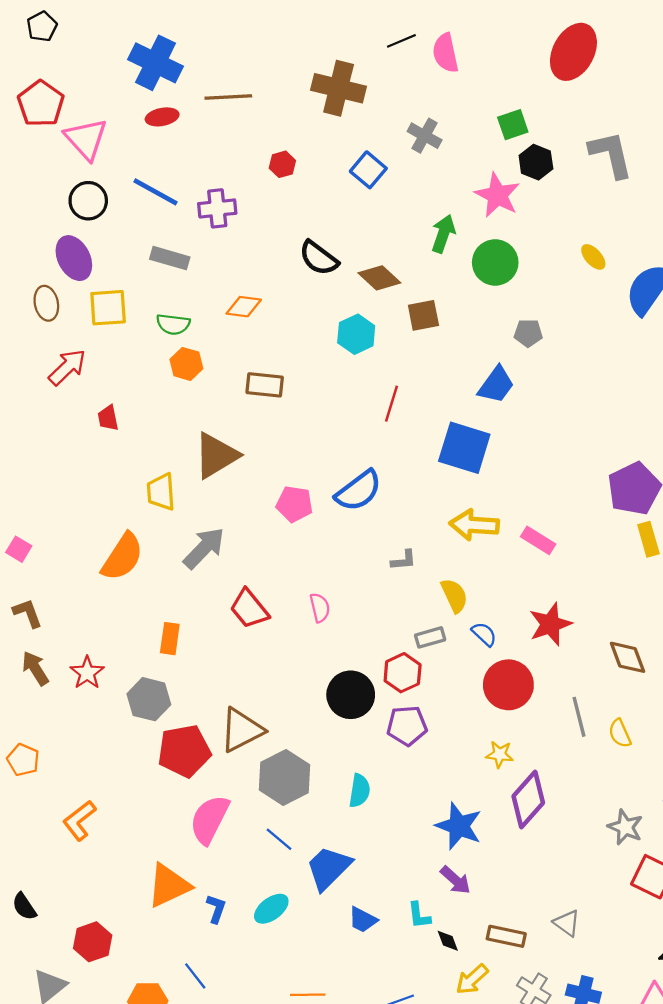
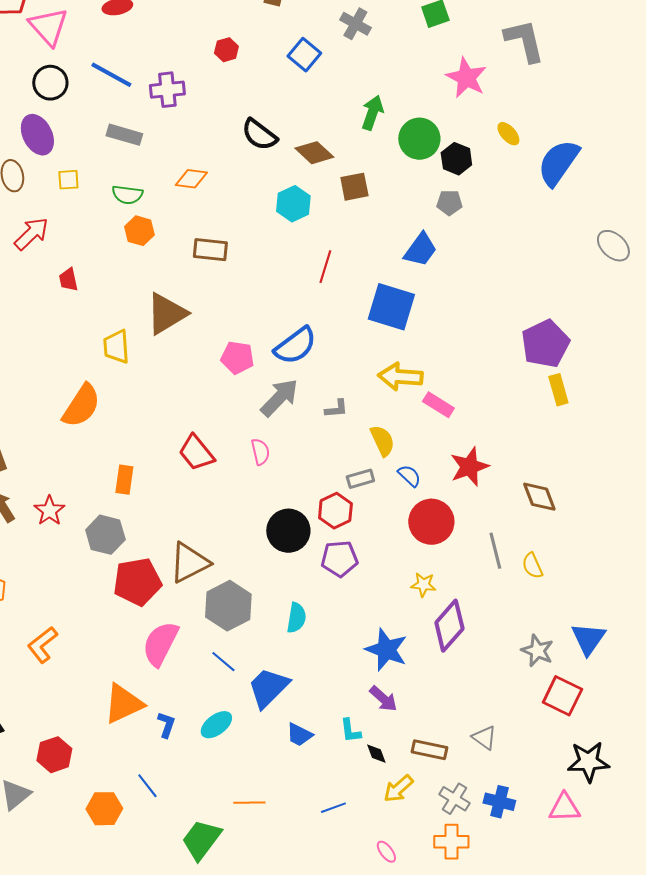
black hexagon: (536, 162) -> (456, 159), moved
pink star: (497, 195) -> (466, 78), moved
yellow square: (108, 308) -> (68, 180), size x0.6
pink rectangle: (538, 540) -> (438, 405), moved
gray arrow: (204, 548) -> (279, 398), moved

